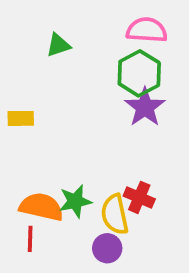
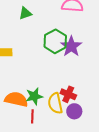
green hexagon: (139, 73) -> (55, 41), moved
red line: (30, 239) -> (32, 116), moved
purple circle: (107, 248) -> (74, 111), moved

